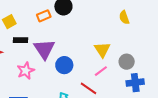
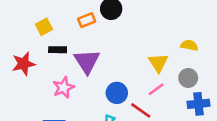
yellow semicircle: (124, 17) -> (189, 45), moved, turned 120
blue circle: (64, 65) -> (117, 93), moved

